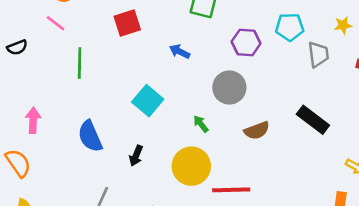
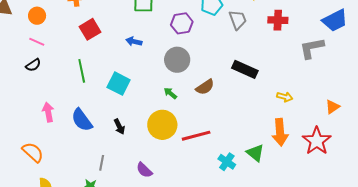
black semicircle: (17, 47) -> (33, 65), moved
green line: (80, 63) -> (82, 71), moved
pink arrow: (33, 120) -> (48, 112), moved
green arrow: (201, 124) -> (170, 93), moved
black arrow: (136, 156) -> (119, 127), turned -35

